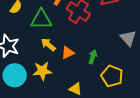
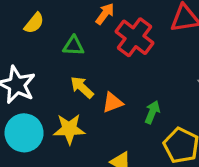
green triangle: (41, 19) -> (73, 46), size x0.6

